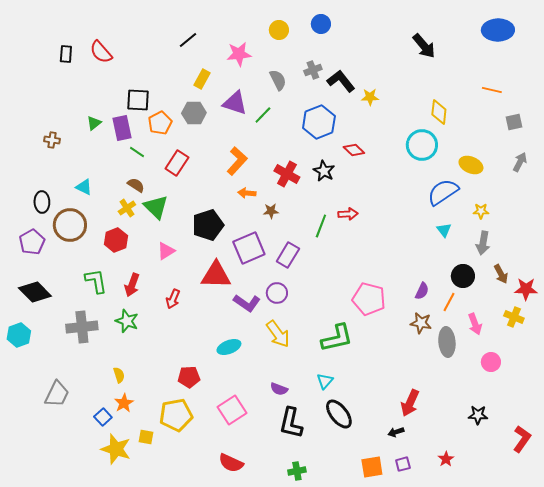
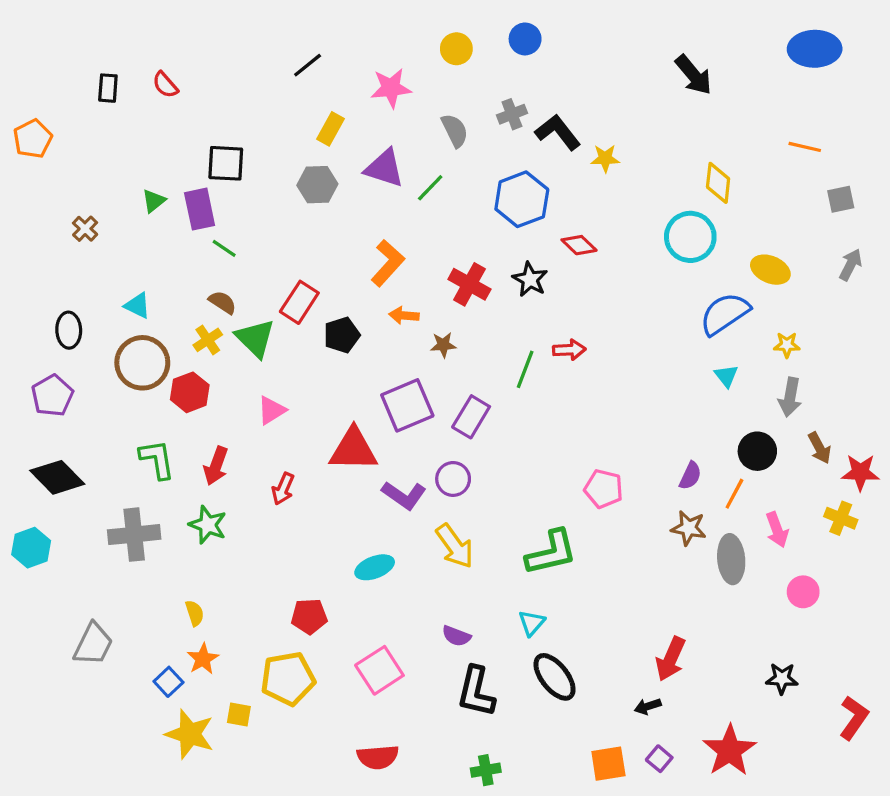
red semicircle: (101, 52) -> (165, 85), size x0.7
orange pentagon: (160, 123) -> (33, 139), moved
brown cross: (52, 140) -> (85, 229), turned 35
red rectangle: (177, 163) -> (299, 302), moved
brown circle: (70, 225) -> (142, 363), moved
black pentagon: (208, 225) -> (342, 335), moved, size x0.7
pink pentagon: (369, 299) -> (604, 489), size x0.7
red star: (446, 459) -> (730, 750), size x2.0
red semicircle: (231, 463) -> (378, 757), turned -30
purple square: (403, 464) -> (659, 759), turned -35

